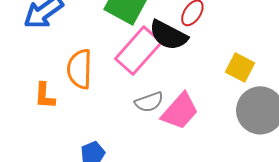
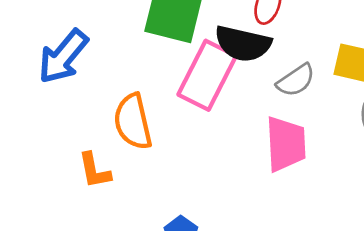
gray semicircle: (149, 102) -> (296, 80), moved
pink trapezoid: (180, 111) -> (286, 144), turned -30

